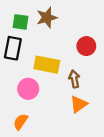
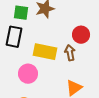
brown arrow: (74, 79) -> (70, 53), moved

